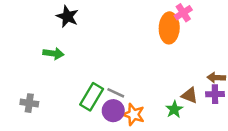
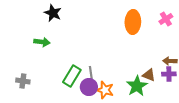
pink cross: (183, 13) -> (166, 19), moved
gray line: (116, 93) -> (91, 73), turned 56
green star: (174, 109) -> (137, 86), size x1.5

